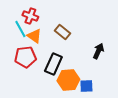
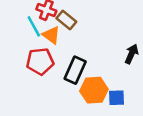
brown rectangle: (62, 32) -> (66, 20), moved

